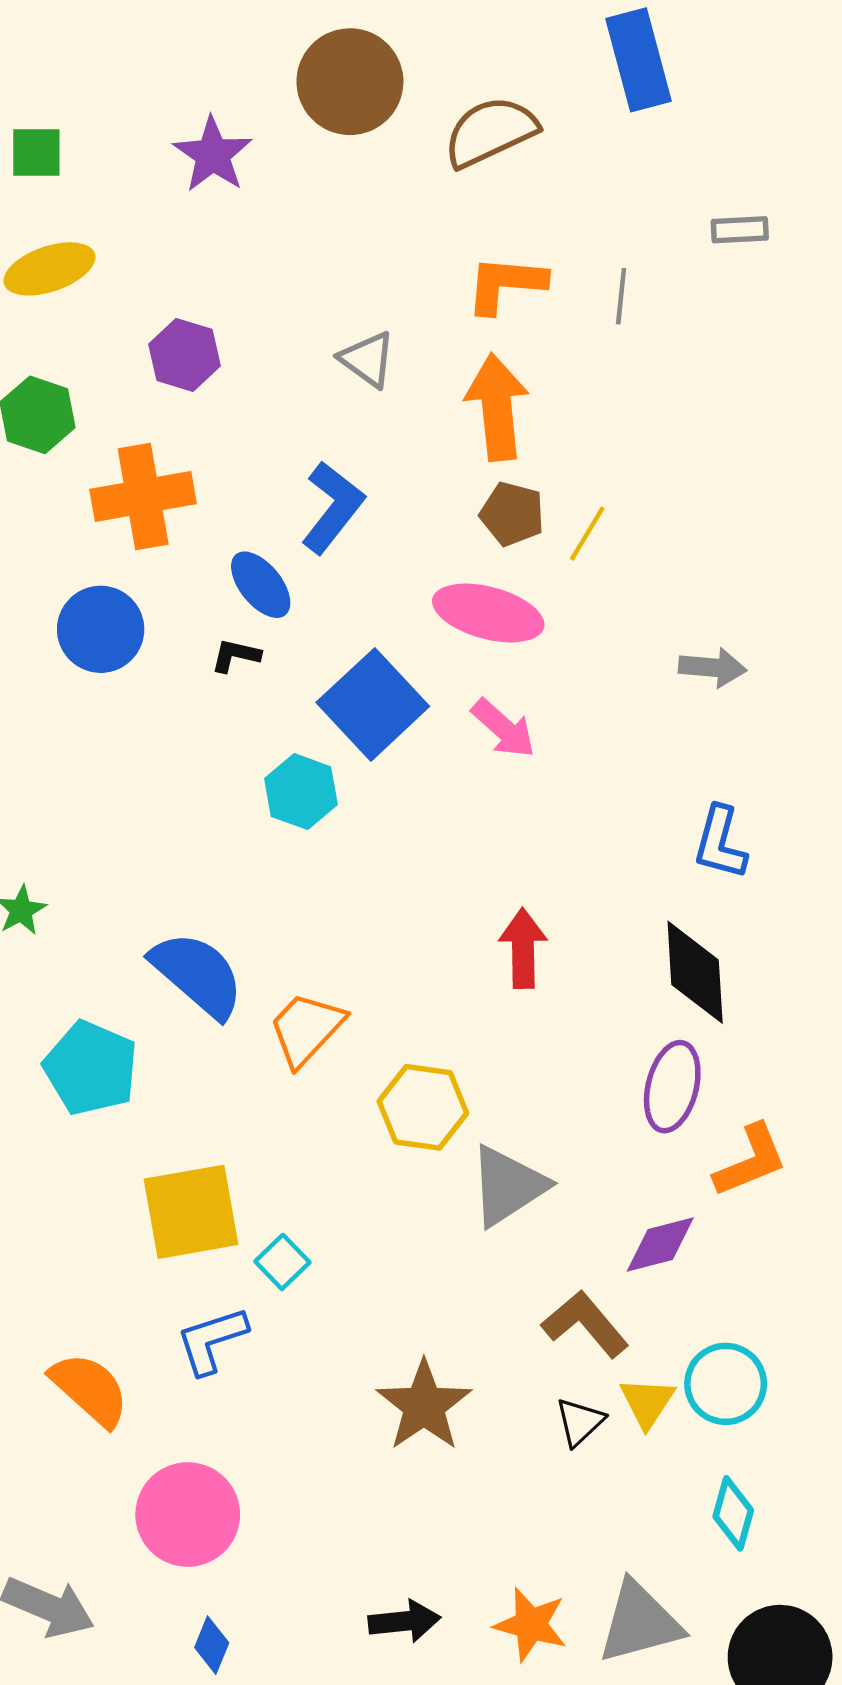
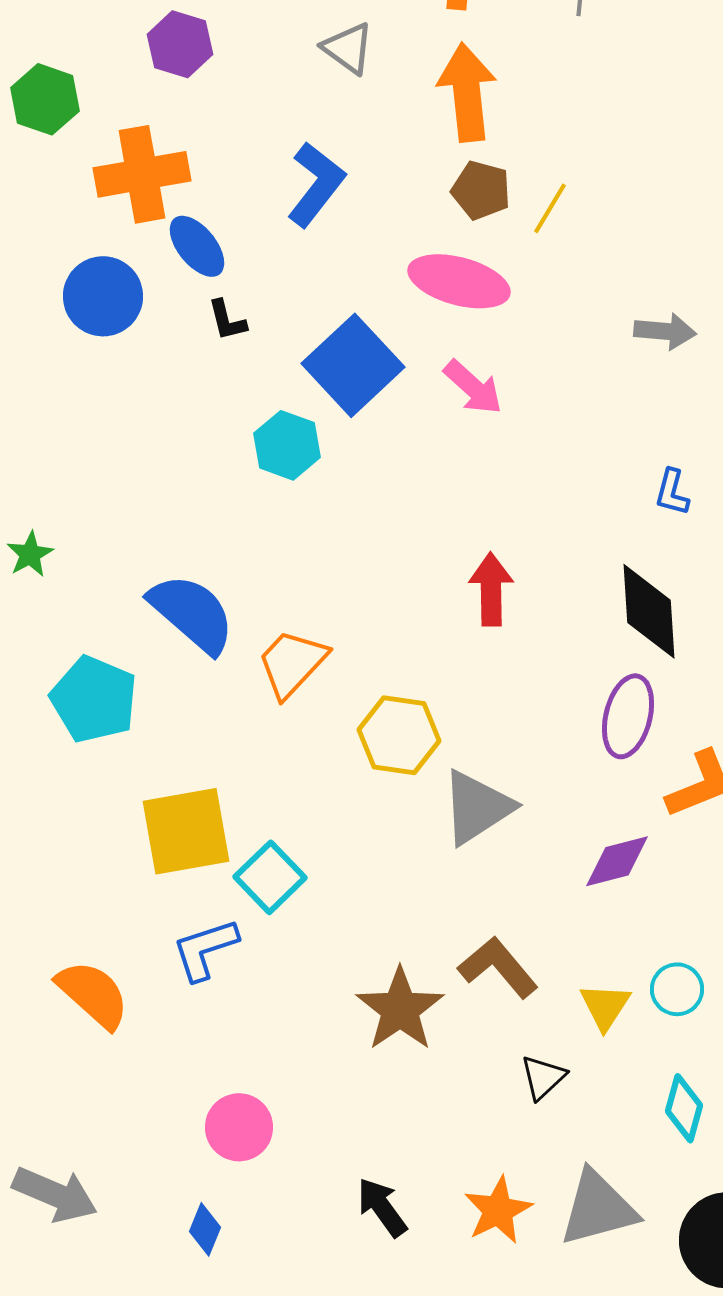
blue ellipse: (261, 585) -> (197, 246), moved
black L-shape: (236, 655) -> (227, 320), turned -117
blue L-shape: (720, 843) -> (672, 492), size x0.7
cyan square: (282, 1262) -> (270, 877), size x1.4
brown L-shape: (585, 1324) -> (498, 967), moved
cyan circle: (726, 1384) -> (677, 989), size x0.7
black triangle: (580, 1422) -> (543, 1077), moved
pink circle: (188, 1515) -> (239, 1127), moved, size x0.7
black arrow: (404, 1621) -> (382, 1207), turned -120
orange star: (531, 1624) -> (498, 1210), turned 30

